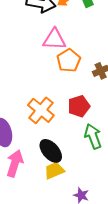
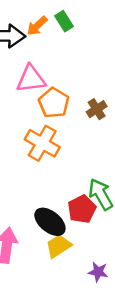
red pentagon: (79, 106) -> (82, 209), moved
orange cross: (41, 110) -> (42, 143), moved

